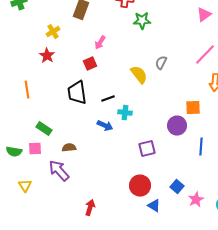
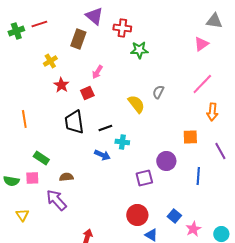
red star: (47, 56) -> (61, 85), moved
purple circle: (177, 126) -> (166, 161), moved

